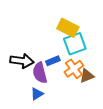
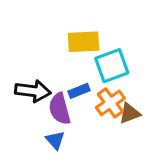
yellow rectangle: (68, 28) -> (83, 42), moved, turned -30
blue triangle: (37, 94) -> (55, 140), turned -40

